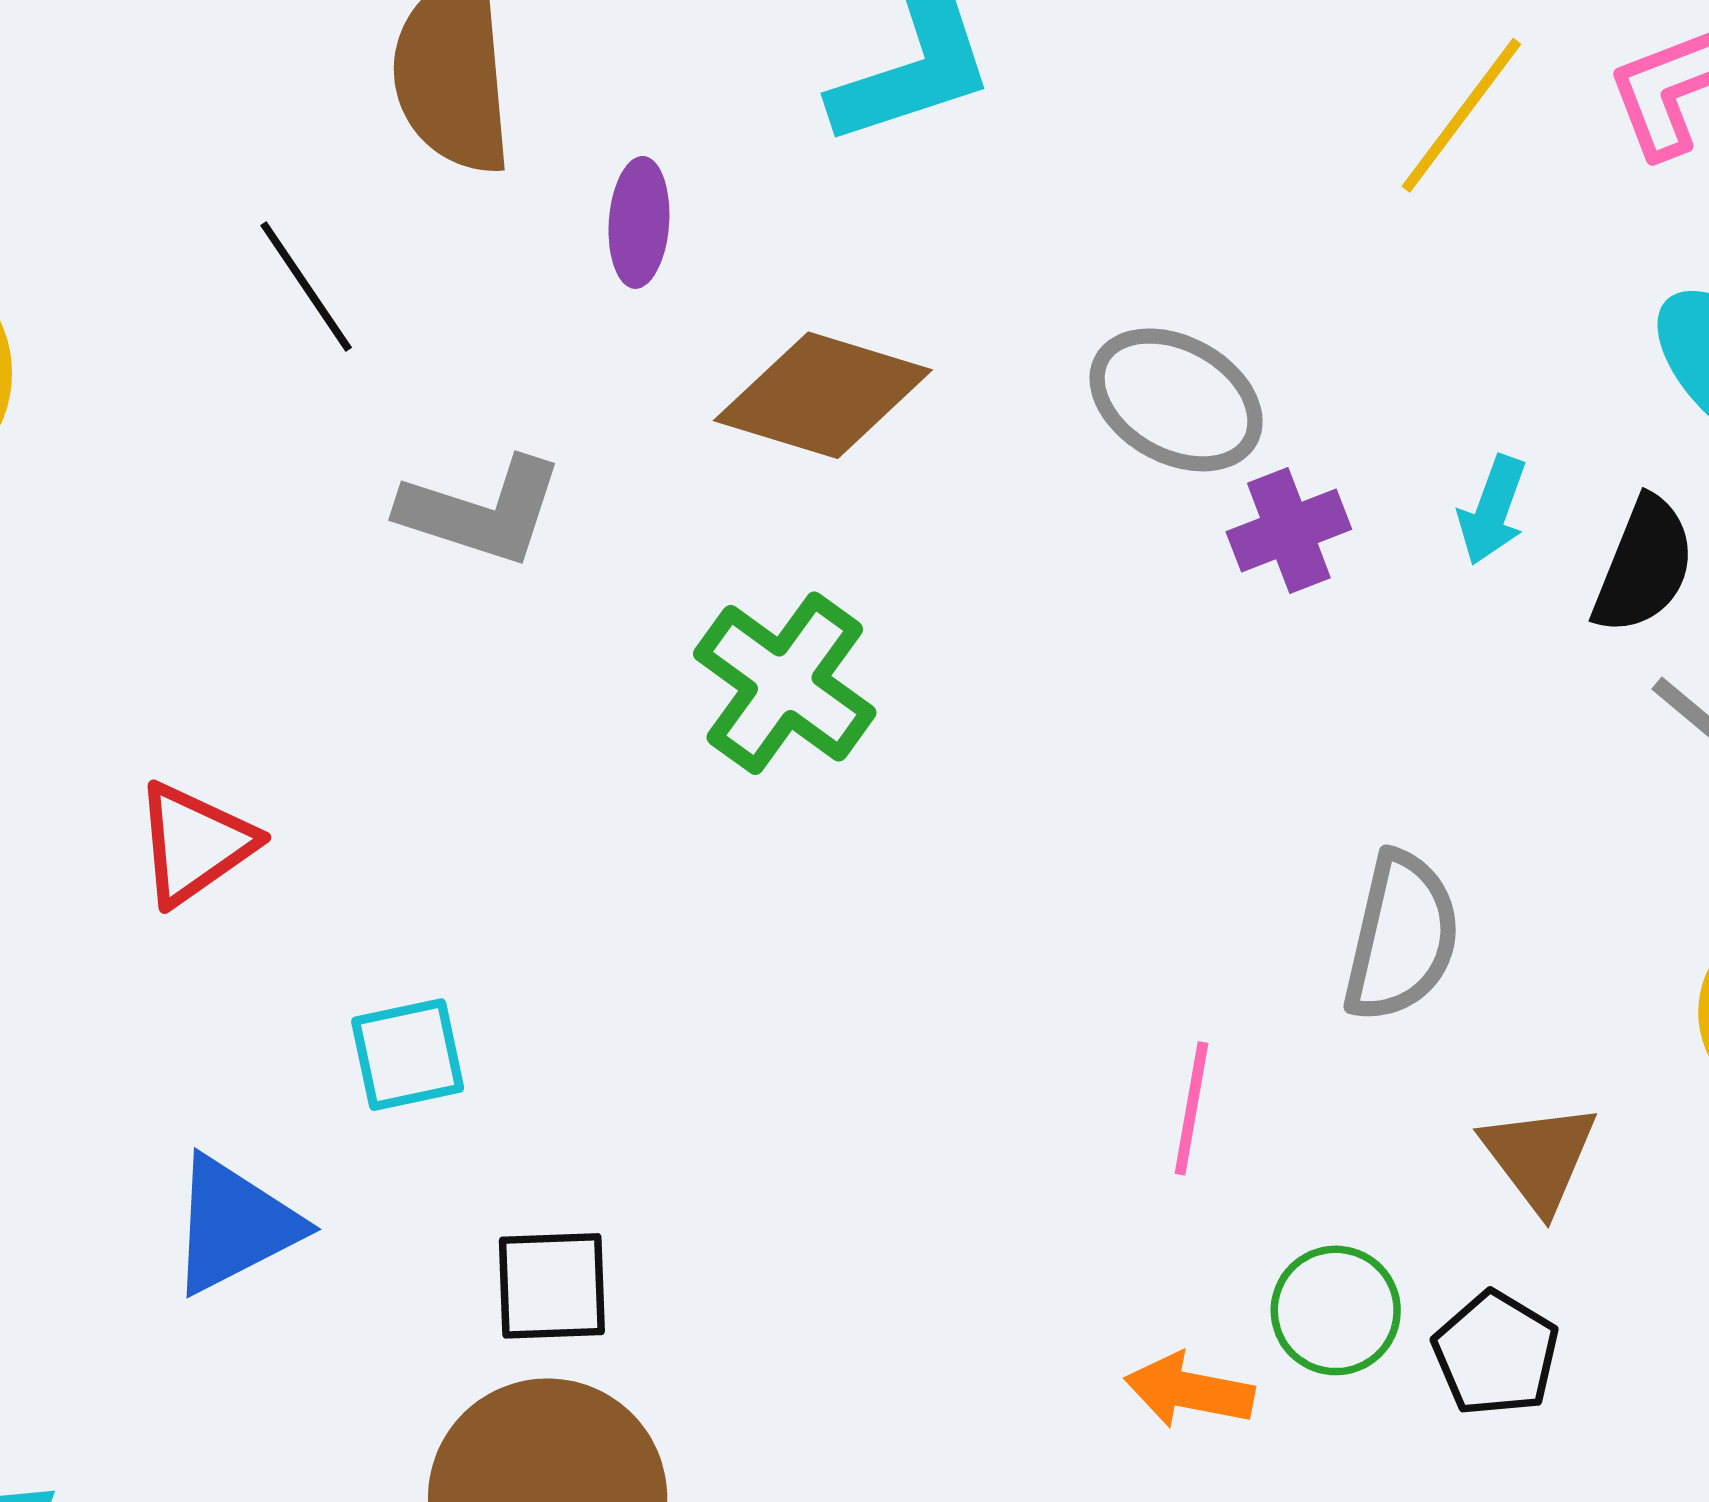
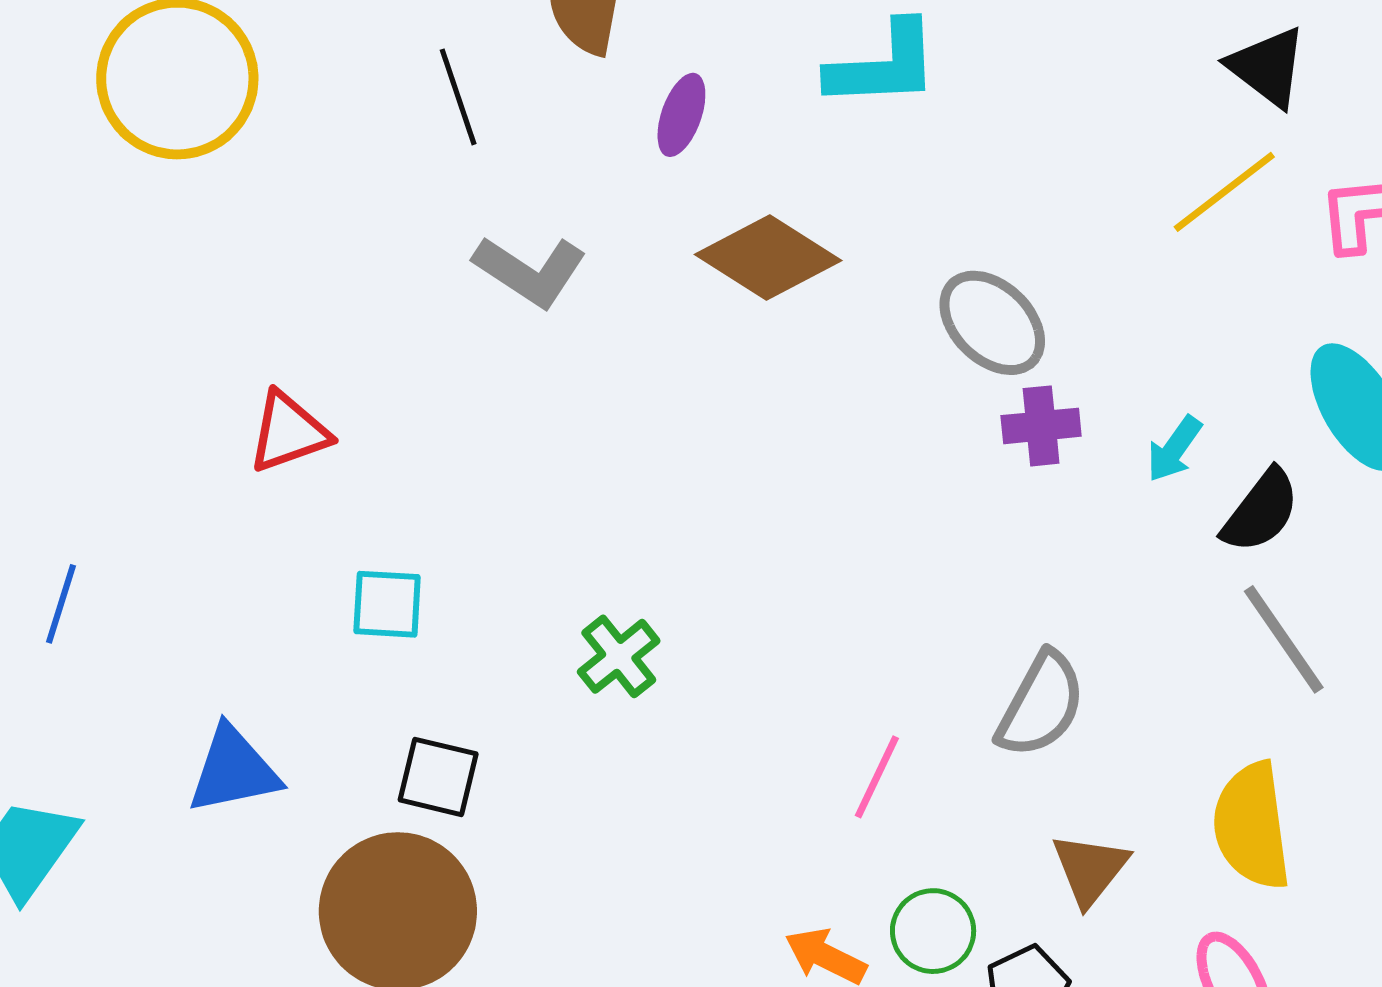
green cross: (785, 683) -> (619, 656), moved, size x0.7
blue triangle: (234, 1225) -> (234, 770), moved

